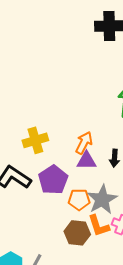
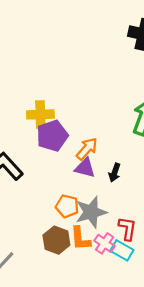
yellow cross: (35, 140) -> (40, 114), moved
purple pentagon: (53, 180) -> (52, 136), moved

